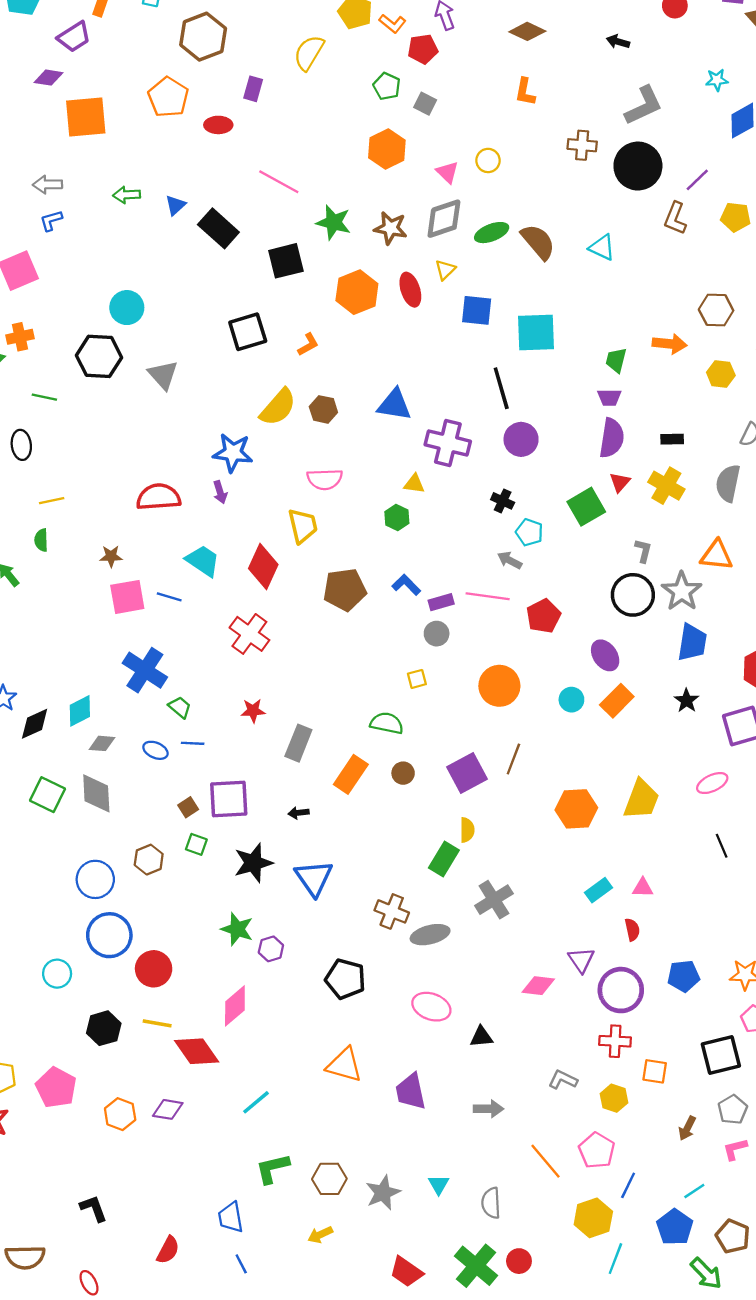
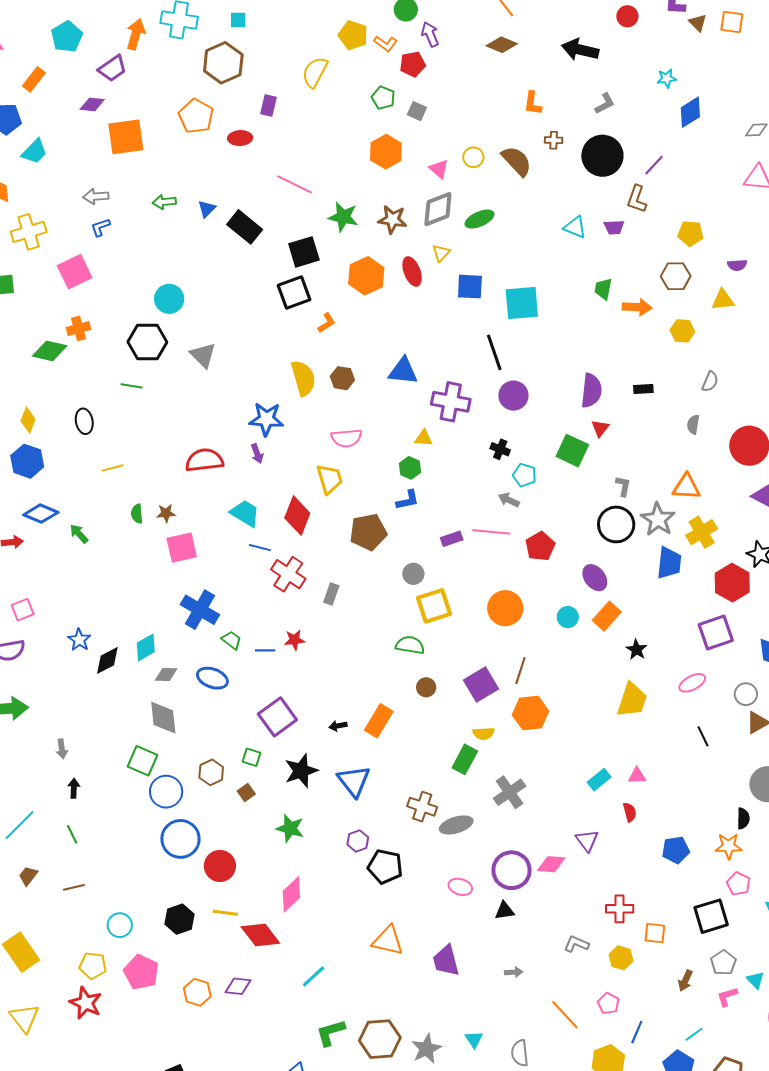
black arrow: (618, 42) -> (580, 50), size x1.8
orange L-shape: (525, 92) -> (533, 103), moved
gray L-shape: (644, 106) -> (605, 104), size x0.6
brown cross: (582, 145) -> (554, 140), size x0.7
yellow pentagon: (736, 217) -> (691, 233), moved
brown semicircle: (538, 242) -> (517, 161), moved
black square: (248, 332) -> (294, 292), moved
green trapezoid: (616, 360) -> (603, 289), moved
green line: (44, 397) -> (132, 386), moved
purple trapezoid: (609, 397) -> (614, 227), moved
yellow semicircle: (278, 407) -> (303, 378), turned -54
gray semicircle: (728, 483) -> (693, 424), size x0.6
yellow cross: (666, 486) -> (702, 532), moved, turned 32
green square: (586, 507) -> (572, 451), turned -32
green semicircle: (41, 540) -> (137, 514), moved
blue L-shape: (406, 585) -> (408, 500), moved, turned 125
blue line: (169, 597) -> (260, 548), moved
gray circle: (437, 634) -> (413, 574), moved
yellow square: (417, 679) -> (434, 606), size x2.0
black star: (687, 701) -> (636, 650), moved
blue line: (193, 743) -> (265, 650), moved
gray rectangle: (298, 743) -> (331, 594), moved, size x0.7
blue ellipse: (155, 750) -> (212, 678), size x1.4
orange rectangle: (351, 774) -> (379, 721), moved
green square: (47, 795) -> (142, 761), moved
purple square: (229, 799) -> (277, 717), turned -30
brown square: (188, 807) -> (246, 793), moved
orange hexagon: (576, 809) -> (531, 713), moved
yellow semicircle: (467, 830) -> (484, 733), turned 90
purple hexagon: (271, 949) -> (358, 841), moved
cyan circle: (57, 974) -> (120, 925), moved
purple circle: (621, 990) -> (511, 870), moved
pink ellipse: (431, 1007) -> (460, 887), size x0.7
gray arrow: (489, 1109) -> (514, 972), size x0.7
pink pentagon: (597, 1150) -> (608, 1004), size x0.7
brown hexagon: (329, 1179) -> (380, 1039), size x1.4

